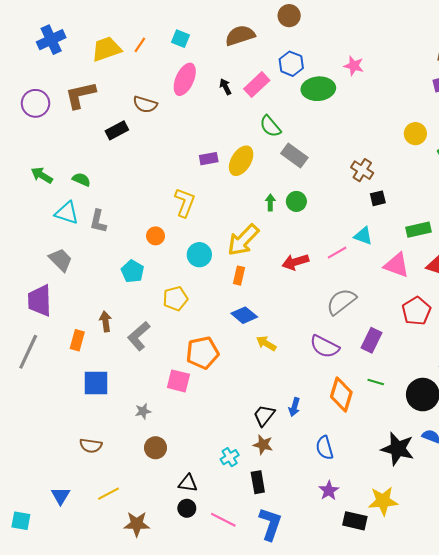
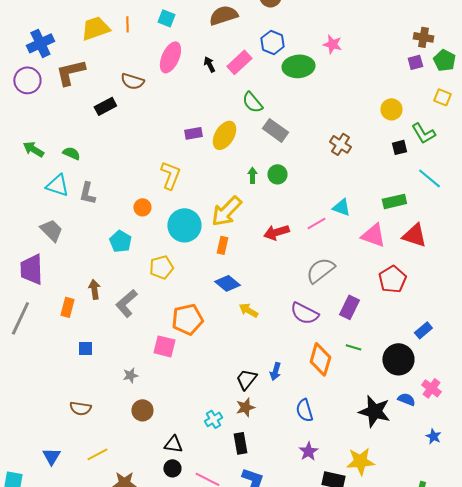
blue cross: (51, 40) -> (40, 43), moved
orange line: (140, 45) -> (127, 24), turned -35
black square: (378, 198) -> (399, 147), moved
cyan circle: (199, 255) -> (184, 225), size x1.4
blue square: (96, 383) -> (85, 348), size x0.6
brown star: (263, 445) -> (245, 407), turned -30

